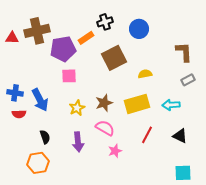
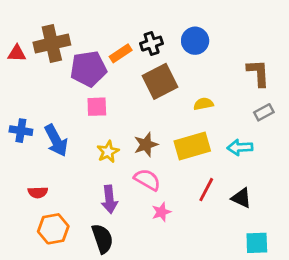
black cross: (105, 22) -> (152, 44), moved
red semicircle: (19, 114) -> (38, 192), moved
black triangle: (180, 136) -> (241, 198), moved
black semicircle: (45, 137) -> (102, 239), moved, size x1.5

